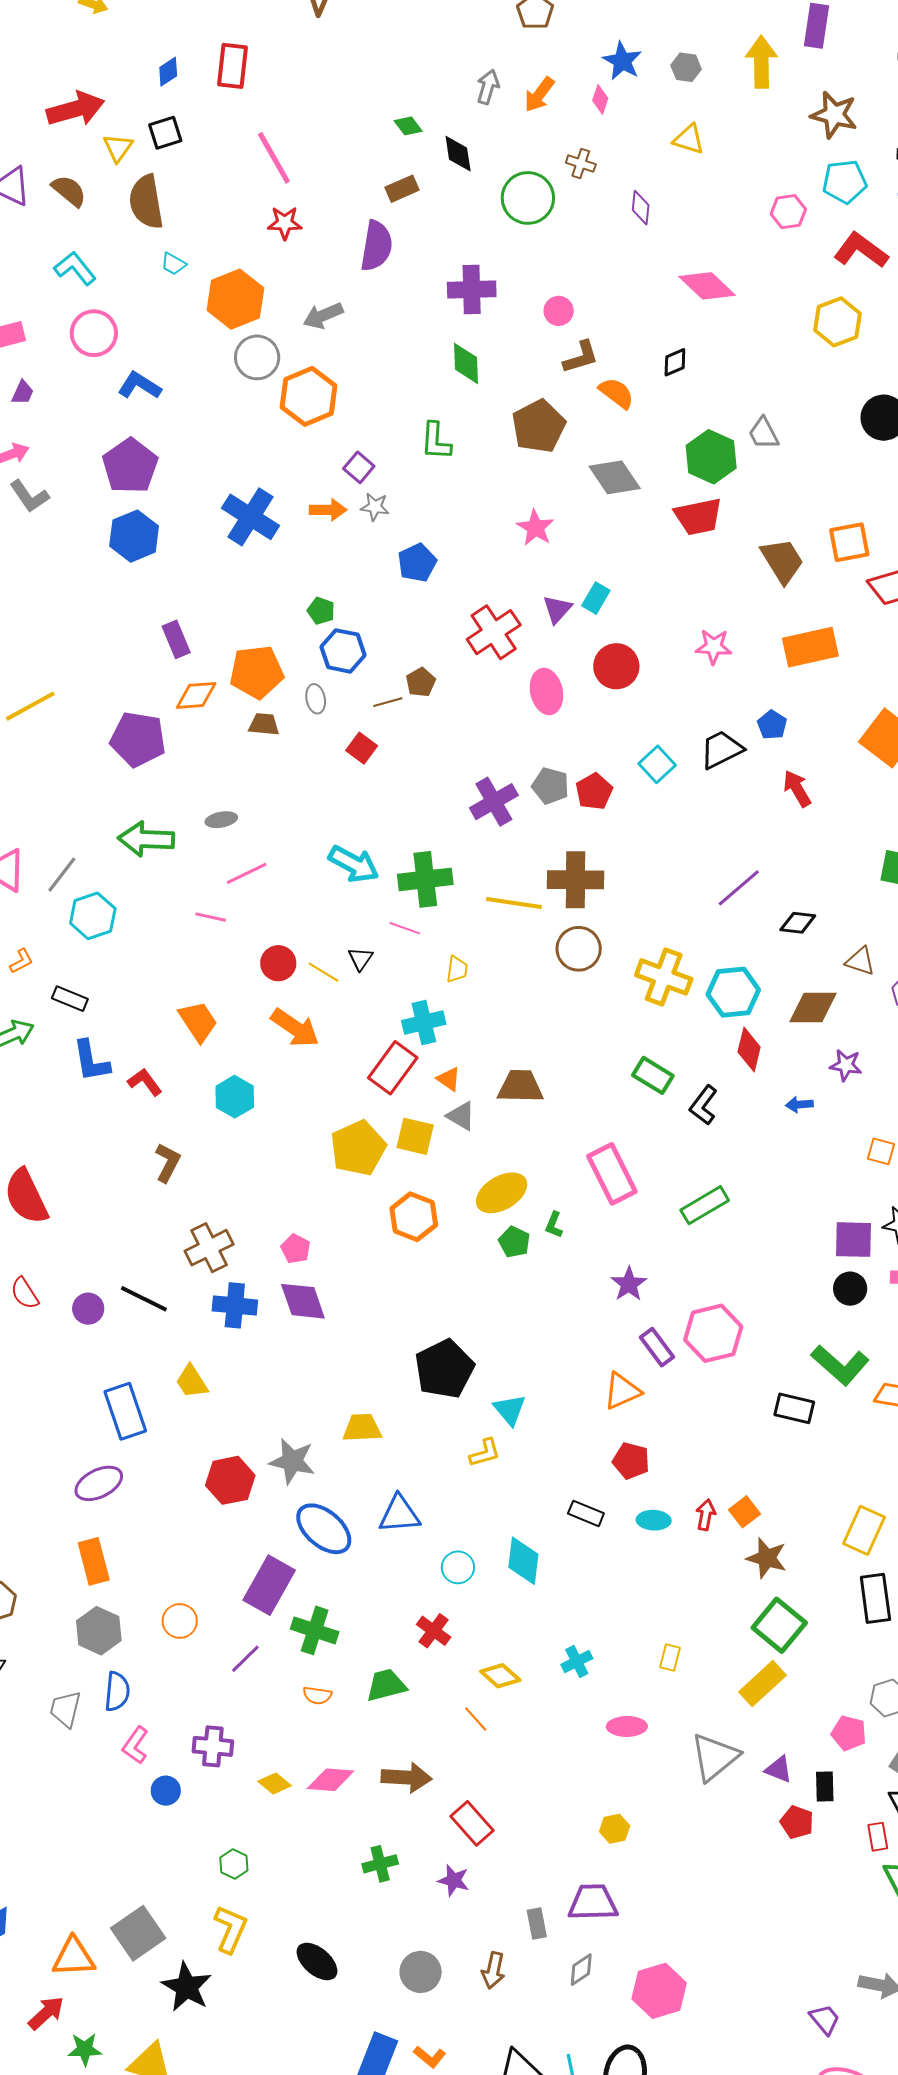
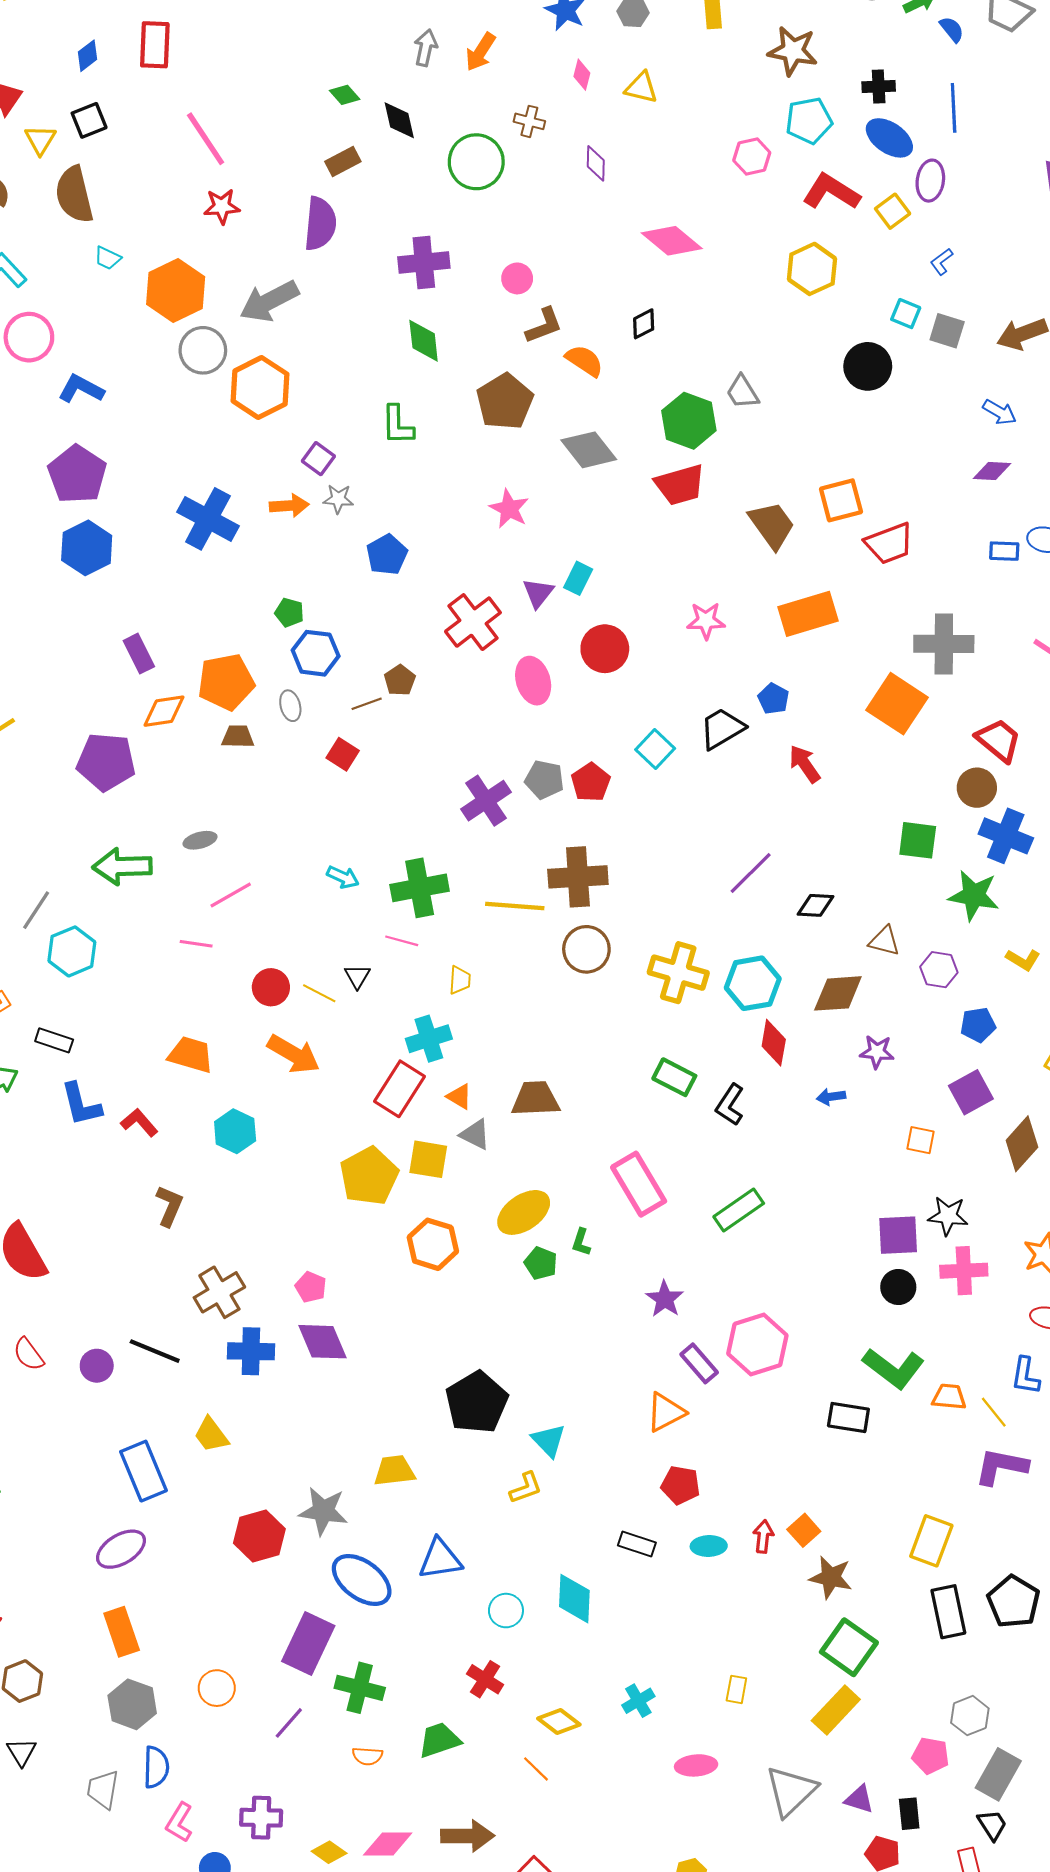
pink diamond: (600, 99) -> (582, 75), moved
gray arrow: (323, 316) -> (269, 301), size x1.4
cyan arrow: (354, 864) -> (343, 877), size x0.6
orange trapezoid: (198, 1021) -> (191, 1055), turned -36

